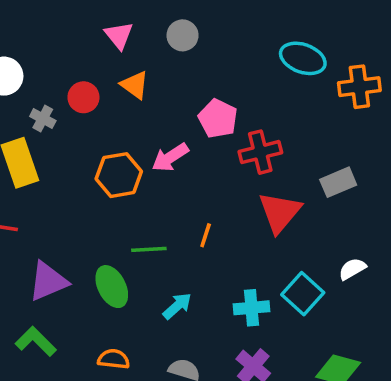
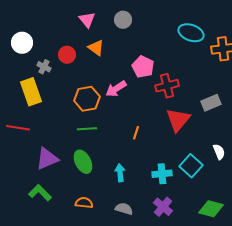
green line: (149, 249) -> (87, 129), moved
white semicircle: (352, 269) -> (219, 152), turned 98
cyan arrow: (177, 306) -> (120, 173), turned -54

